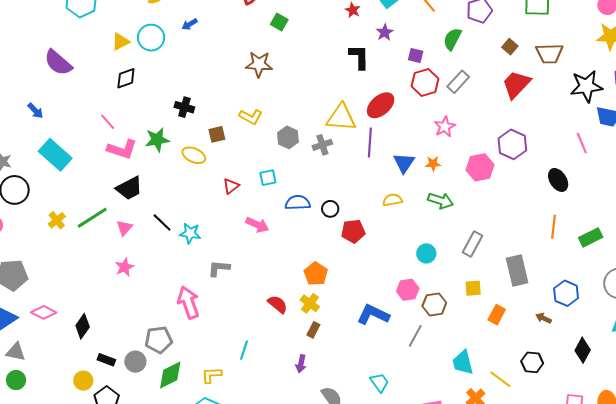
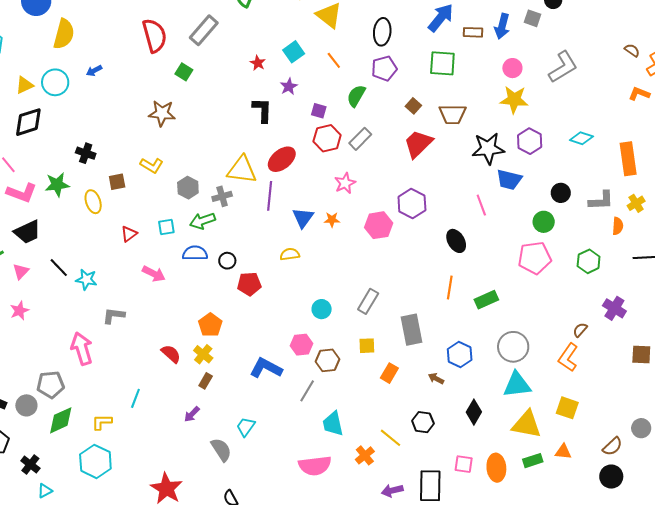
black diamond: (126, 78) -> (28, 122), size x1.4
yellow ellipse: (194, 155) -> (93, 202), turned 45
green arrow: (441, 201) -> (203, 221), moved, turned 140
cyan trapezoid: (463, 363) -> (333, 424), moved
purple arrow: (301, 364) -> (192, 414), turned 30
cyan trapezoid: (379, 383) -> (246, 427), moved, turned -110

